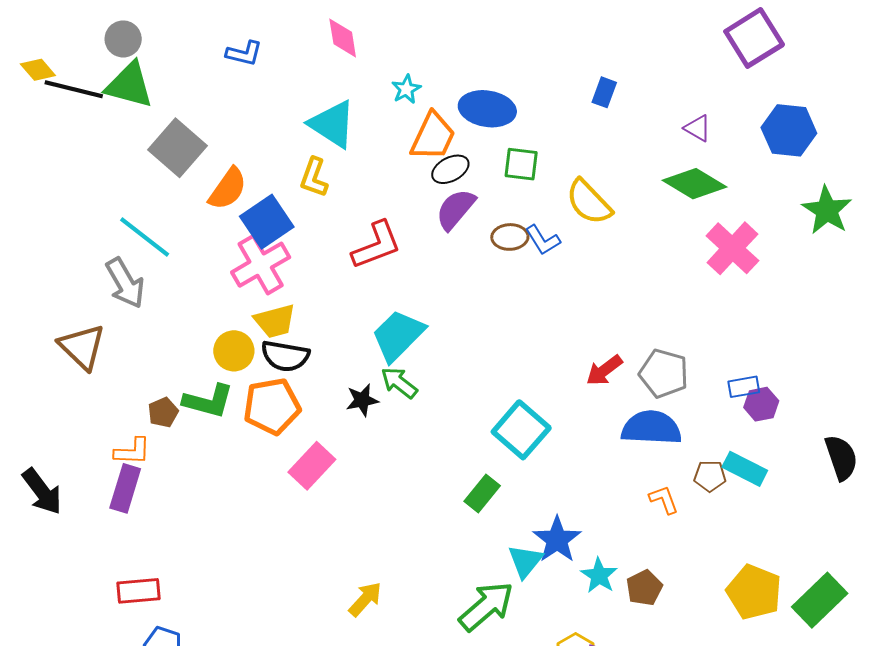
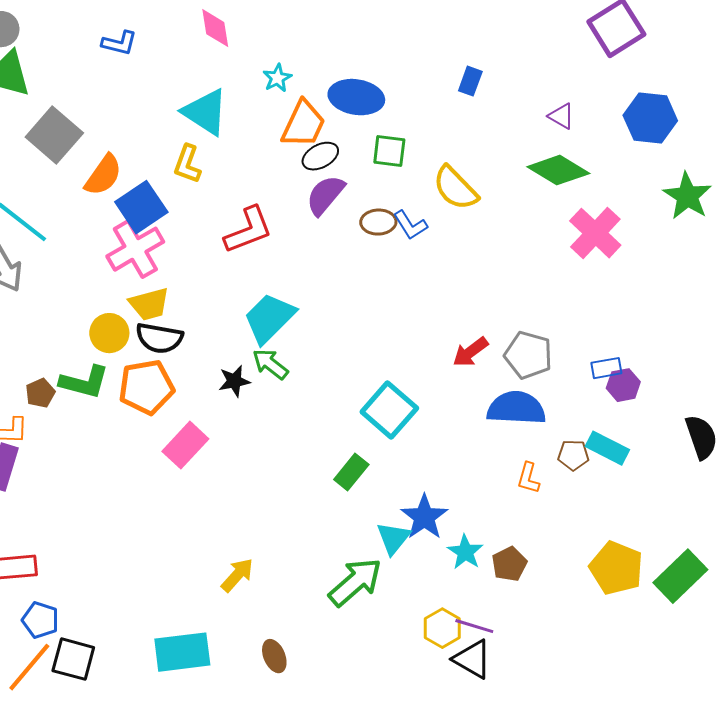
orange L-shape: (664, 500) -> (528, 478), turned -144

